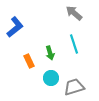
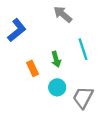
gray arrow: (74, 13) -> (63, 14), moved
gray trapezoid: (74, 87) -> (83, 97), turned -45

